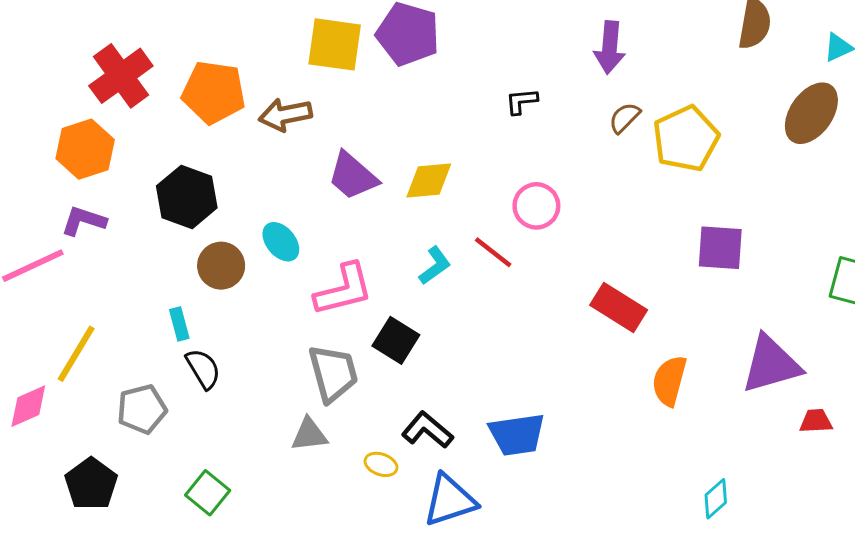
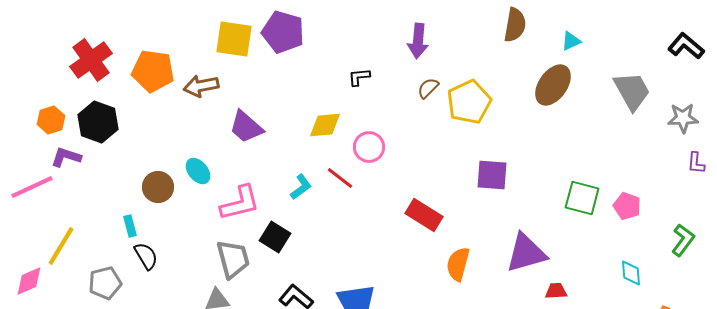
orange hexagon: (85, 149) -> (51, 120), moved, size x0.7
yellow diamond: (429, 180) -> (325, 125), moved
black hexagon: (187, 197) -> (98, 122), moved

